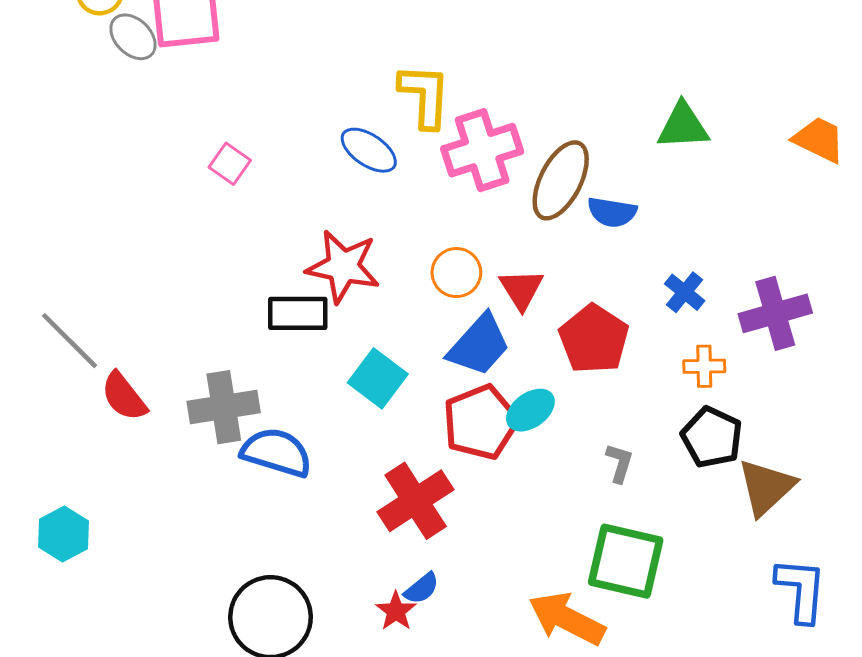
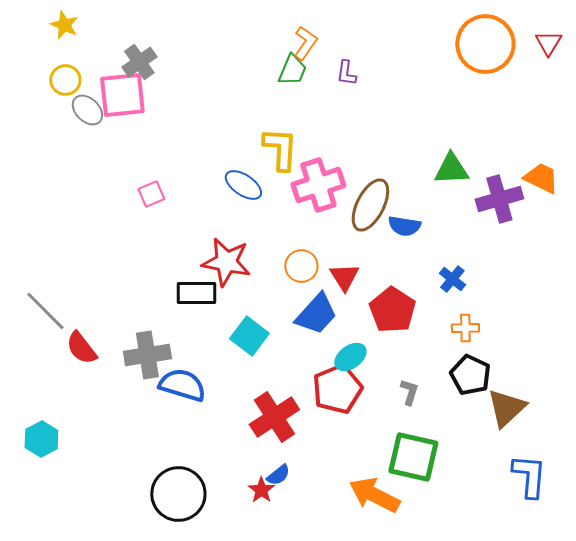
pink square: (230, 164) -> (151, 194), turned 32
purple cross: (775, 313) -> (499, 199), moved
red pentagon: (481, 422) -> (337, 389), moved

